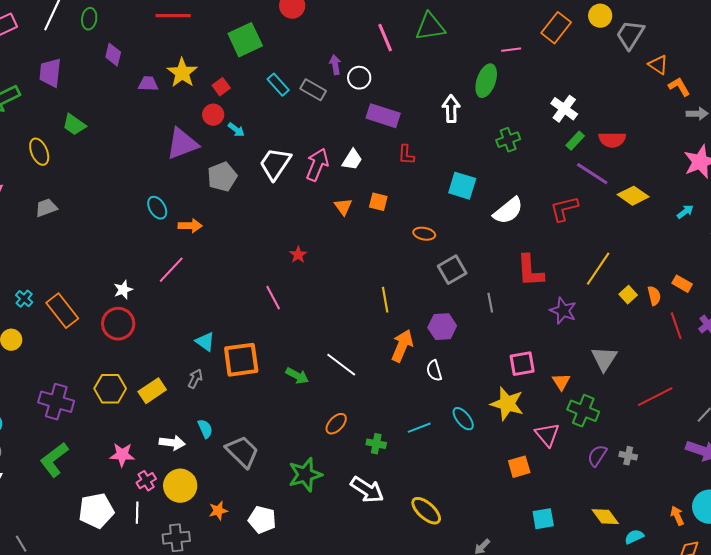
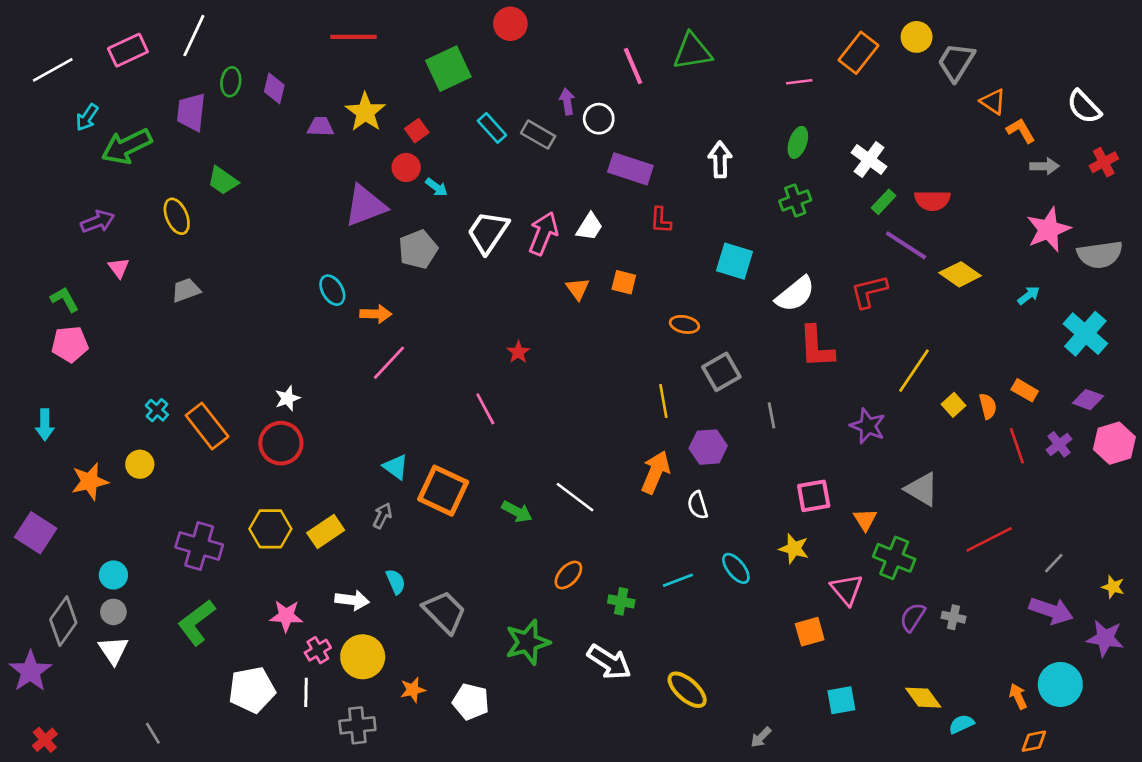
green ellipse: (89, 19) -> (231, 82), moved
green ellipse: (486, 81) -> (798, 142), moved, size x0.7
pink line: (171, 270) -> (389, 363), moved
red L-shape: (530, 271) -> (816, 347), moved
yellow line: (385, 300) -> (663, 401), moved
gray triangle: (604, 359) -> (922, 489), turned -32
orange square: (241, 360) -> (443, 491), turned 33
yellow star: (507, 404) -> (794, 549), size x0.7

